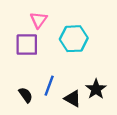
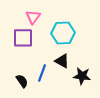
black star: (96, 89) -> (82, 76), turned -30
black triangle: (73, 99) -> (62, 61), moved

